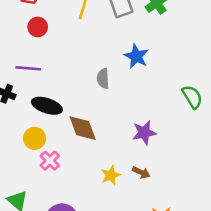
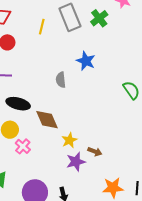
purple star: (144, 133) -> (76, 162), moved
yellow star: (111, 175) -> (69, 140), moved

